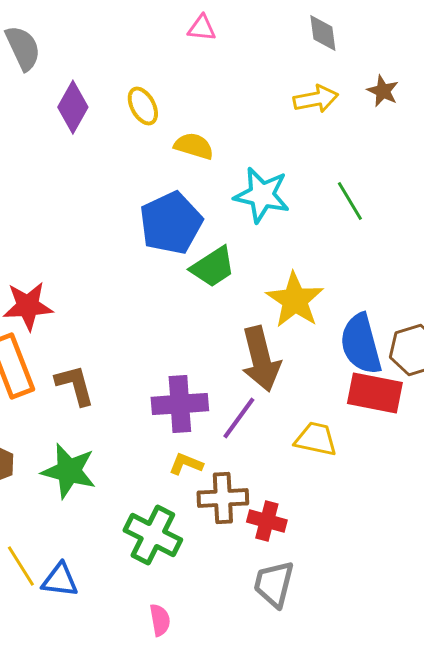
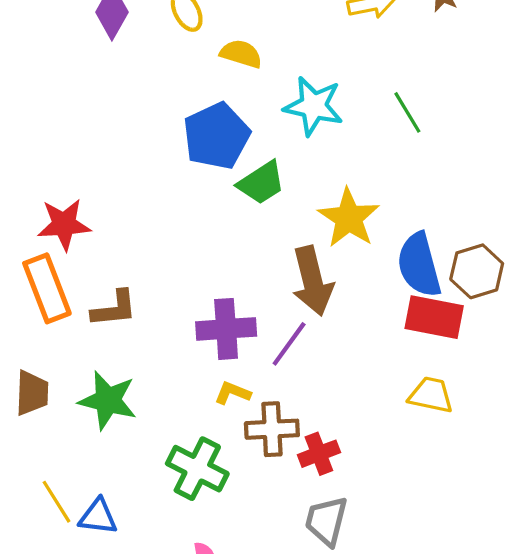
brown L-shape: (75, 385) -> (114, 309), turned 99
yellow trapezoid: (316, 439) -> (431, 395), moved
red cross: (267, 521) -> (319, 454), turned -36

